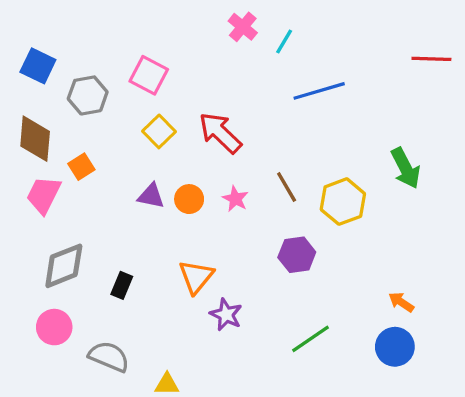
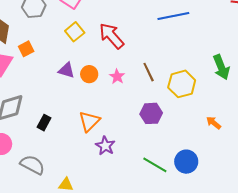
orange arrow: (401, 302) -> (214, 123), moved
green line: (311, 339) -> (155, 165), turned 60
blue circle: (395, 347) -> (186, 162), moved

